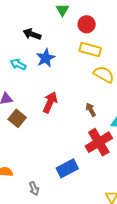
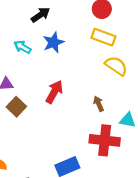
black arrow: (32, 34) -> (40, 15), turned 120
red cross: (99, 142) -> (105, 140), turned 32

